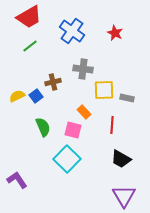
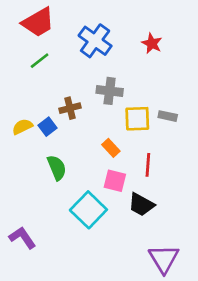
gray rectangle: (127, 98) -> (168, 116), moved
pink square: (73, 130) -> (115, 181), moved
black trapezoid: (121, 159) -> (141, 205), moved

